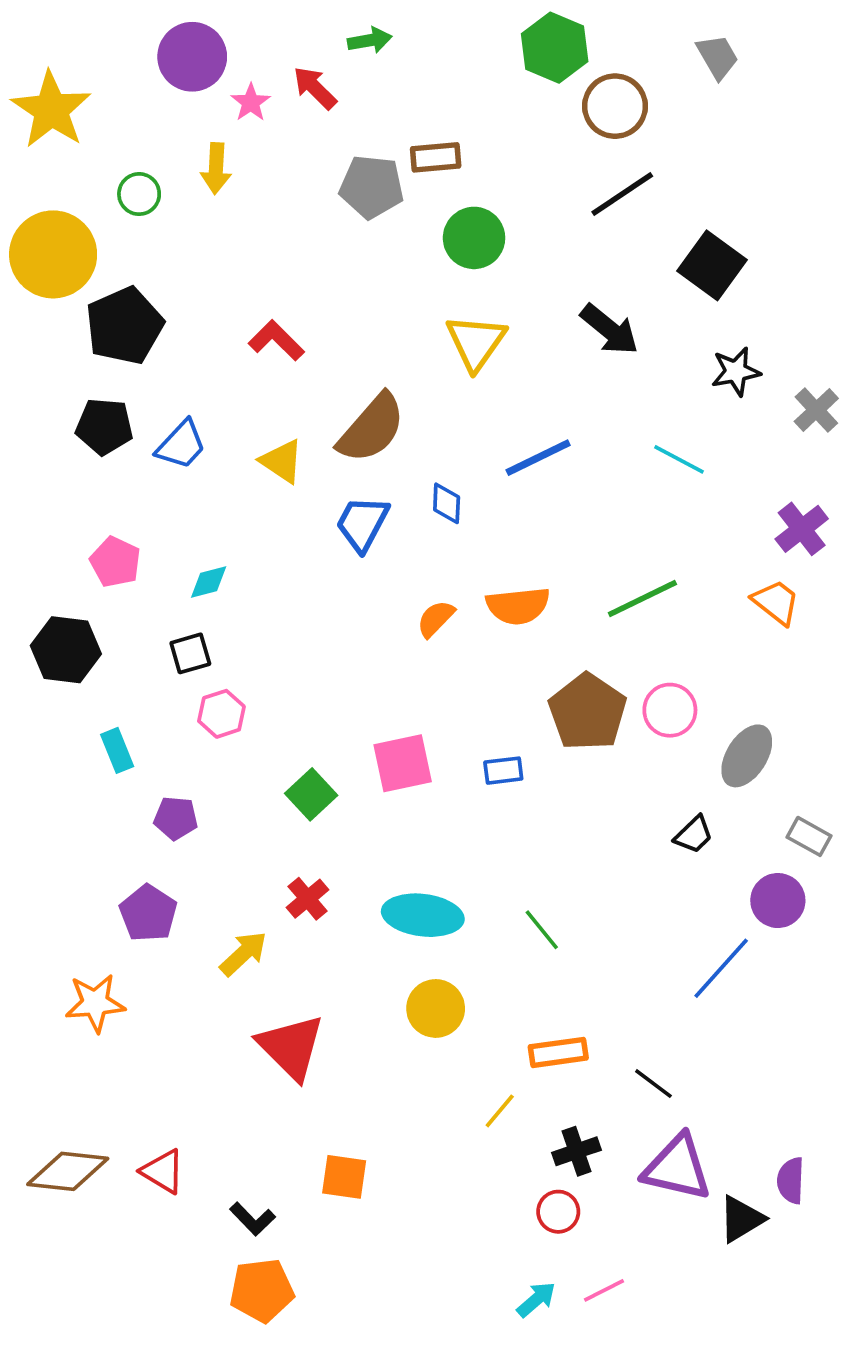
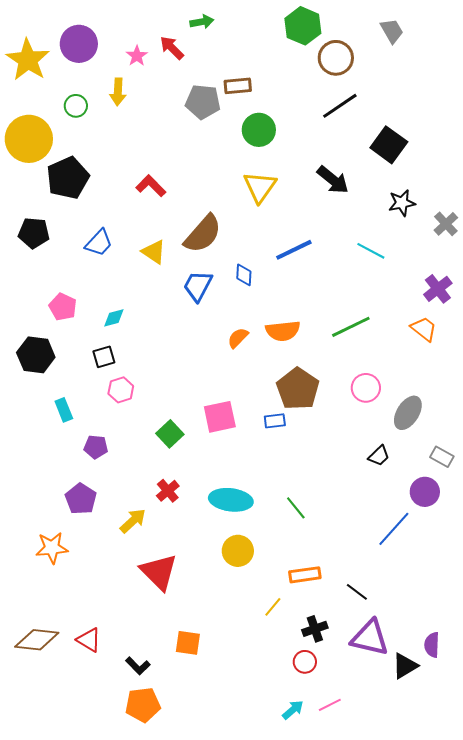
purple circle: (192, 57) -> (79, 44), moved
black pentagon: (104, 426) -> (34, 233), moved
brown pentagon: (588, 712) -> (298, 389), moved

